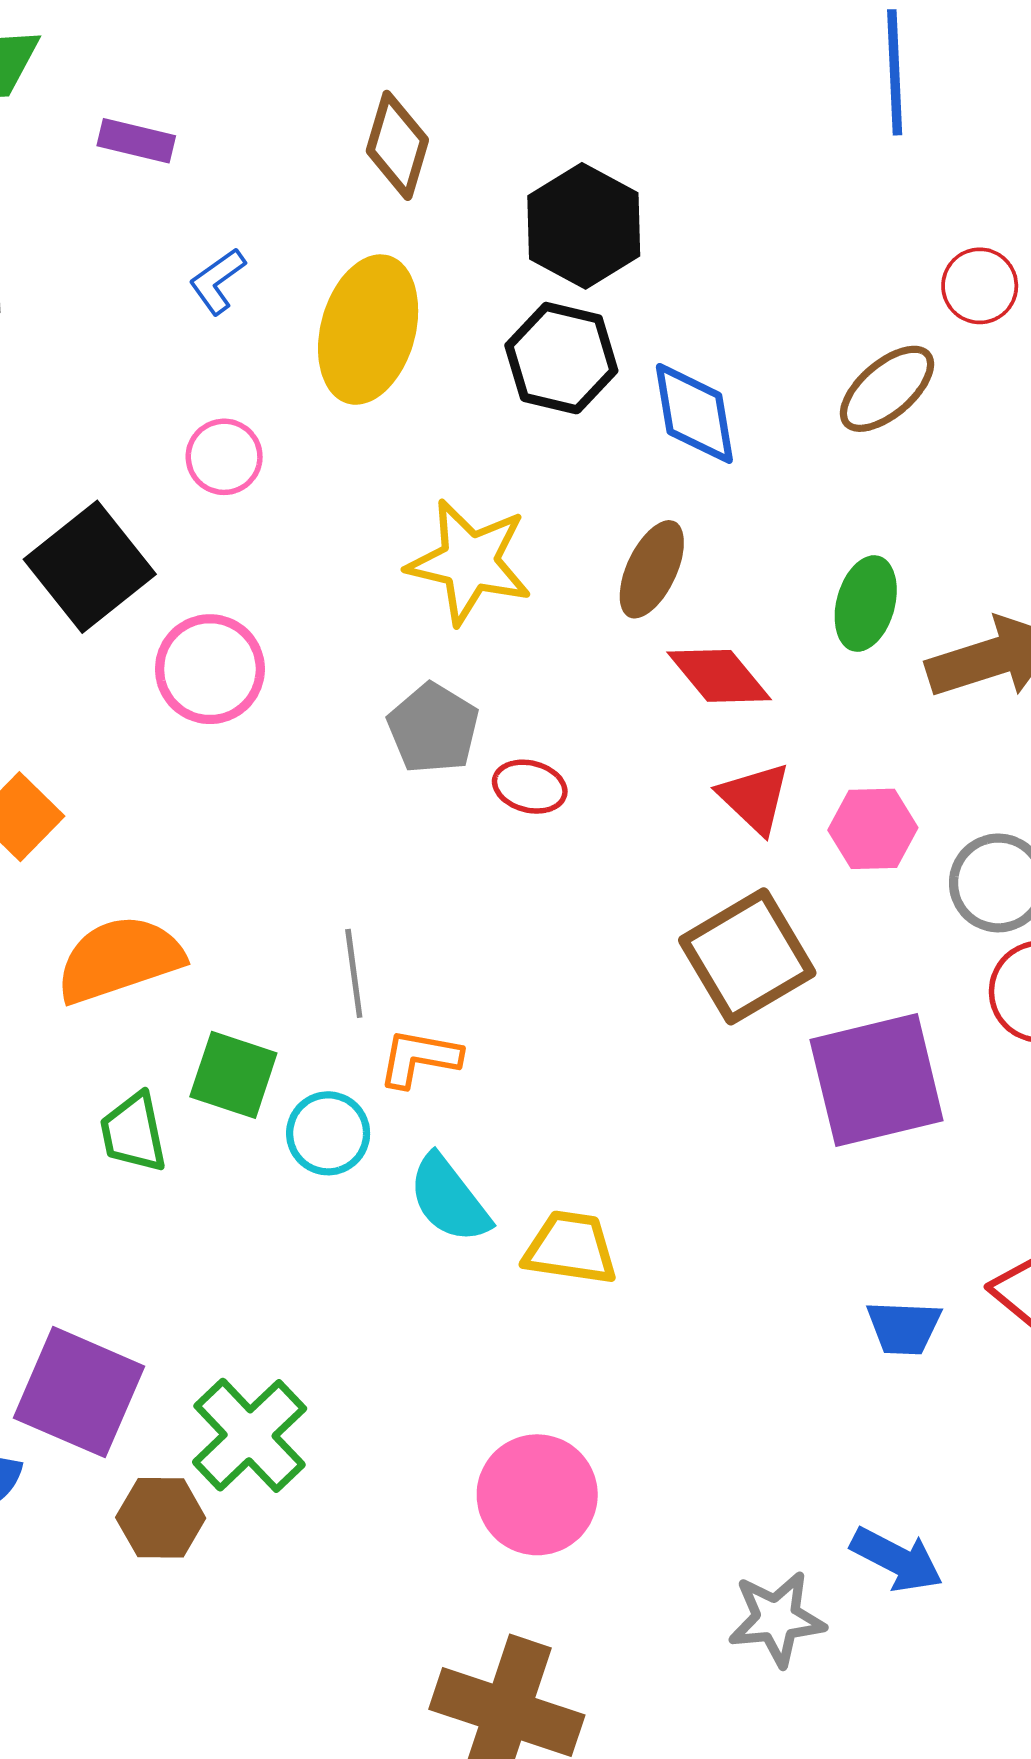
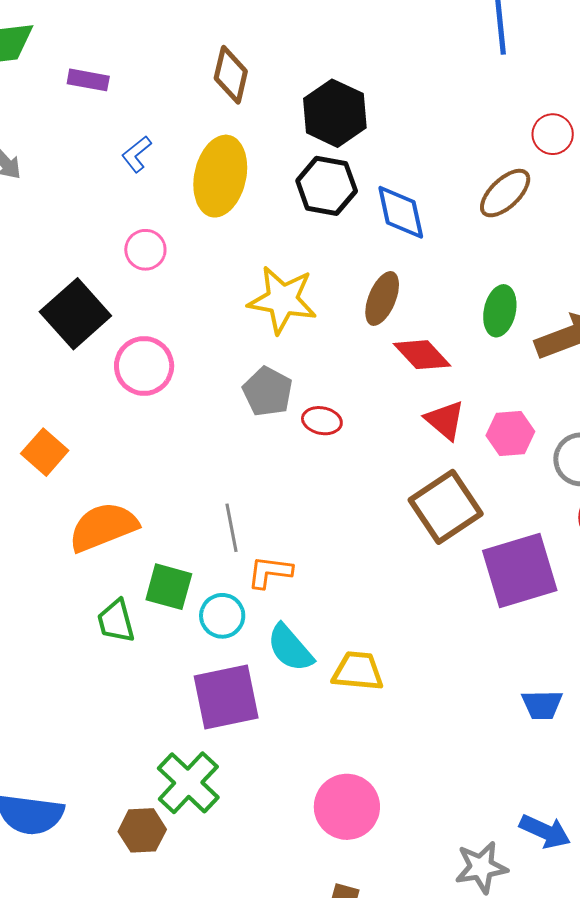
purple square: (79, 1392) -> (226, 697), moved, turned -32

